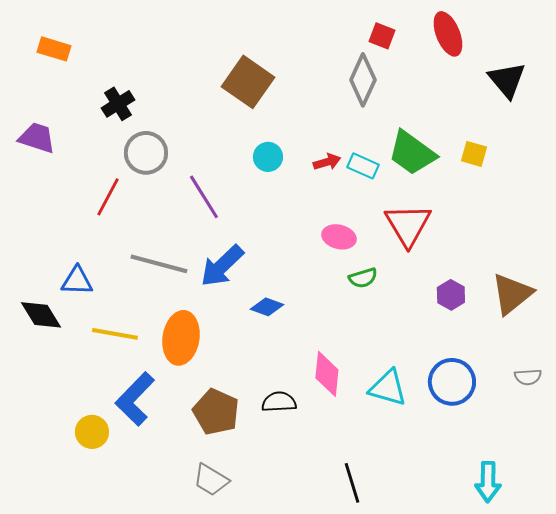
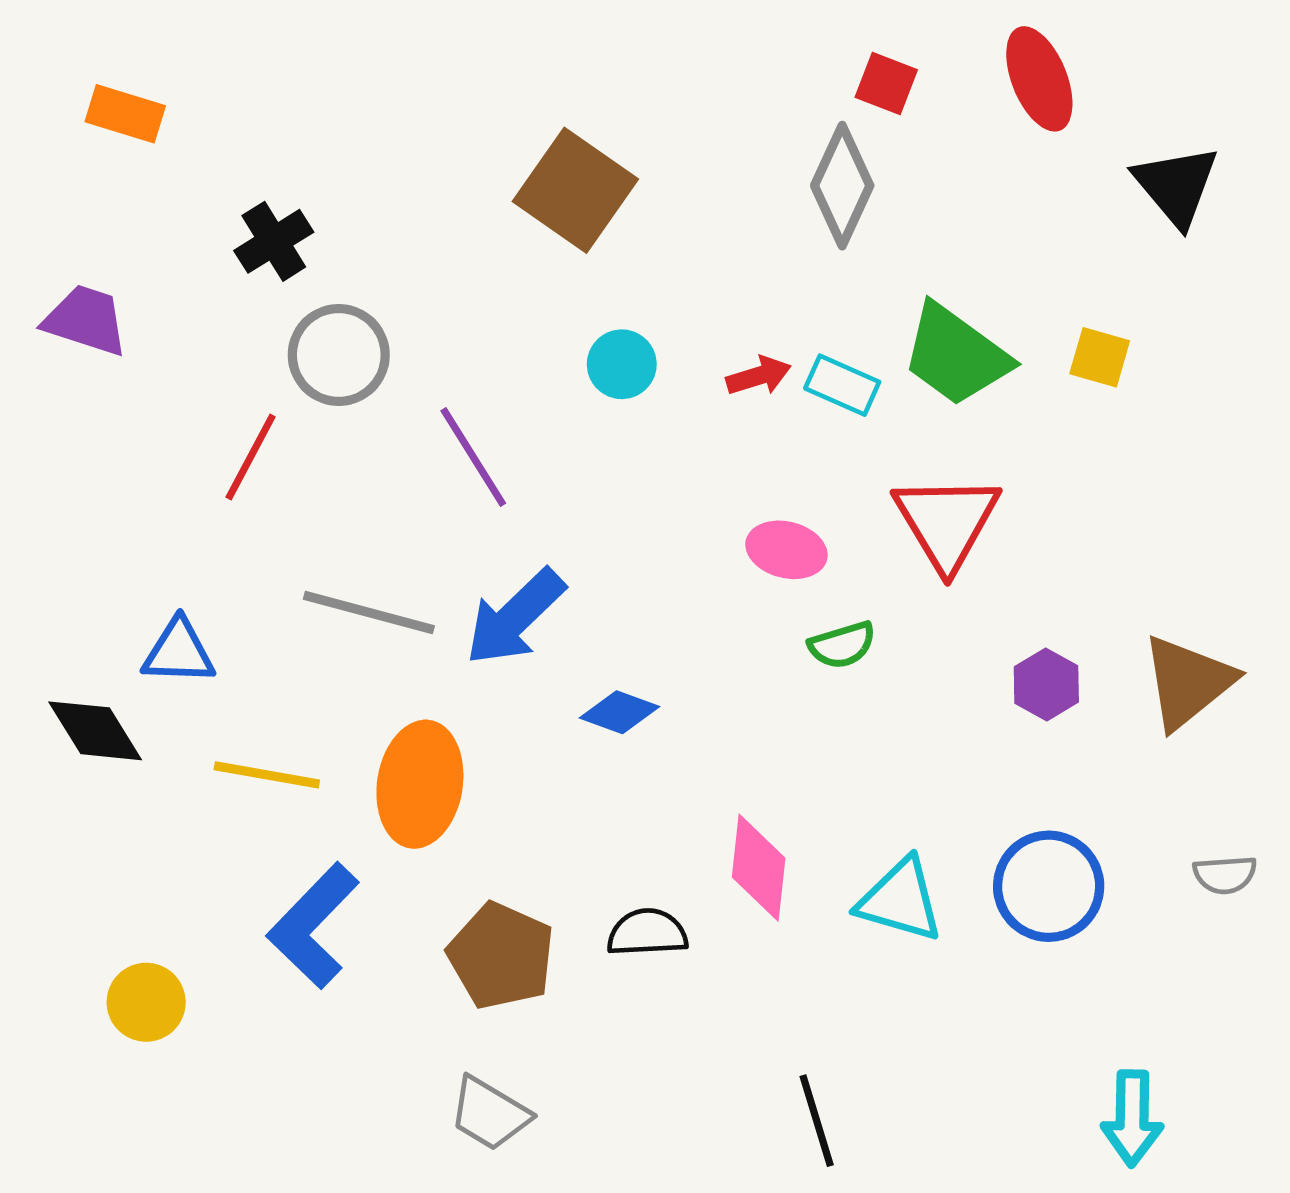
yellow circle: (92, 432) -> (146, 1002), moved

